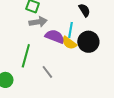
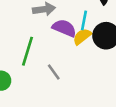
yellow semicircle: (69, 43) -> (82, 37), turned 105

